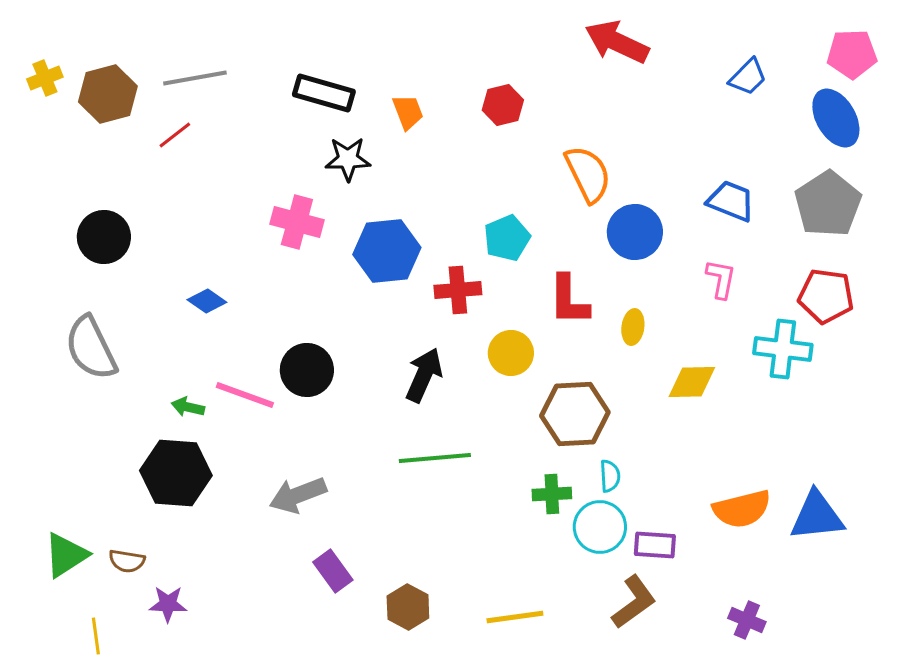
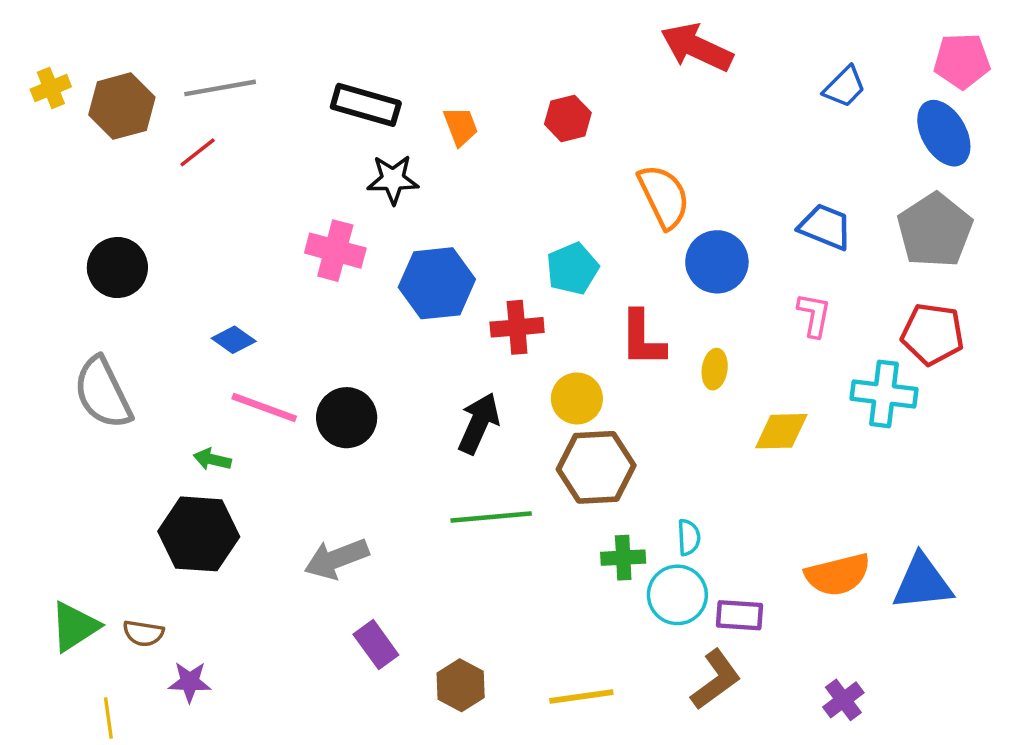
pink line: (245, 395) -> (264, 407), moved
brown hexagon: (575, 414) -> (596, 467), moved
purple cross: (747, 620) -> (843, 700), turned 30

